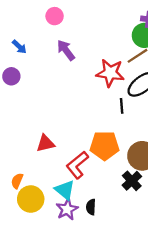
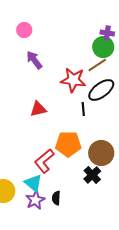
red triangle: (45, 143) -> (38, 109), moved

